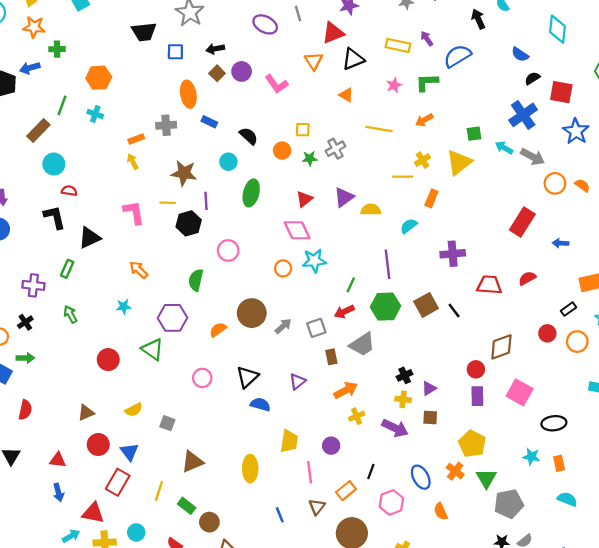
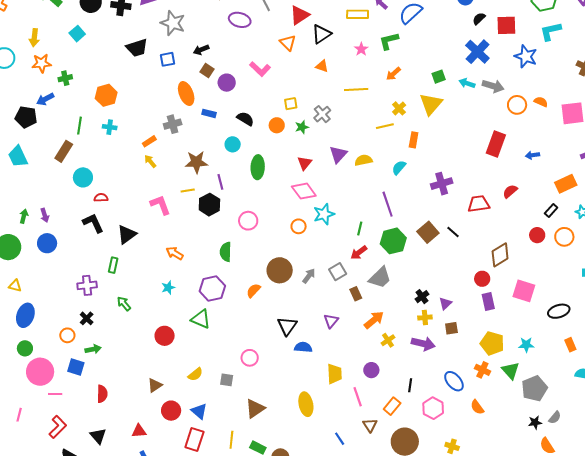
purple circle: (242, 71) -> (227, 83), moved
pink circle: (202, 378) -> (250, 358), moved
cyan star: (531, 457) -> (526, 345), moved

